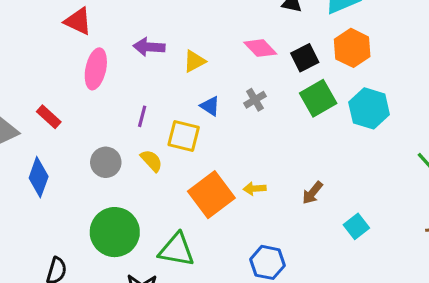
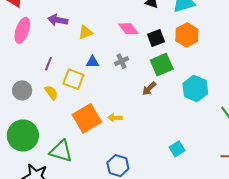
blue triangle: (210, 106) -> (92, 62), turned -40
cyan hexagon: (369, 108) -> (195, 89), moved
brown arrow: (312, 193) -> (149, 88), moved

